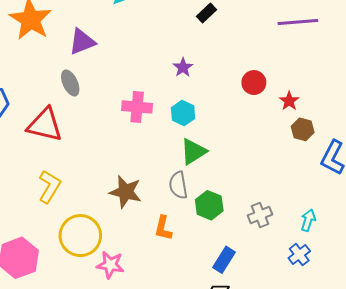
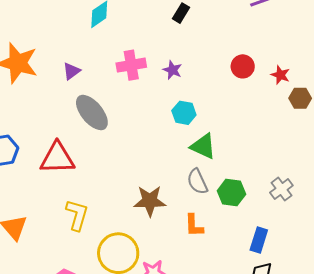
purple triangle: (82, 42) -> (71, 71), size x0.7
gray ellipse: (70, 83) -> (92, 113), moved, size x1.5
pink cross: (137, 107) -> (131, 65), moved
green triangle: (193, 152) -> (203, 146), turned -48

